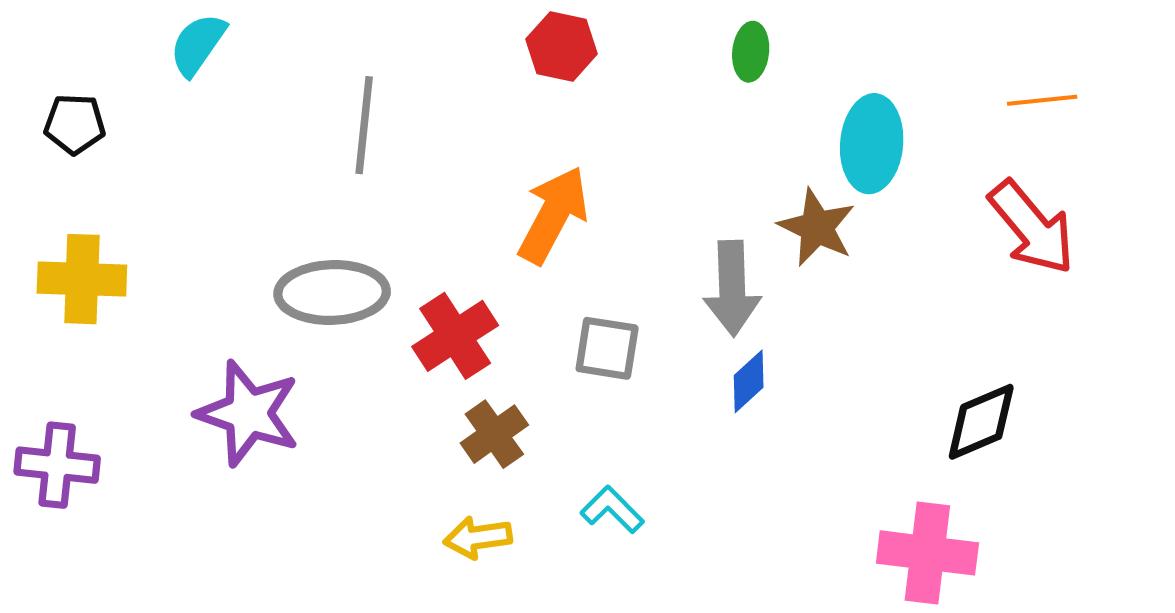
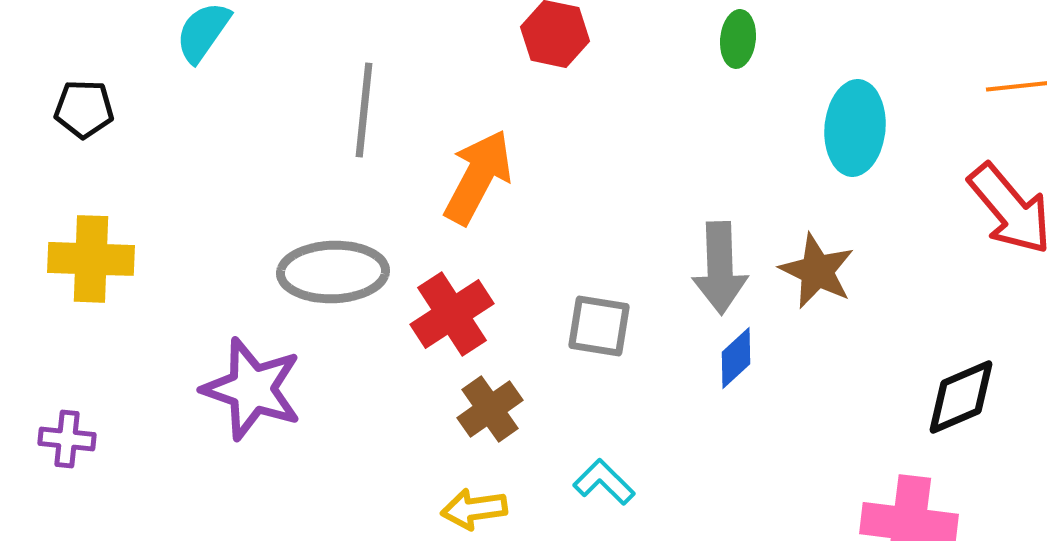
orange arrow: (553, 215) -> (478, 177), moved
brown star: (817, 227) -> (817, 271), moved
purple cross: (57, 465) -> (67, 439), size x0.7

